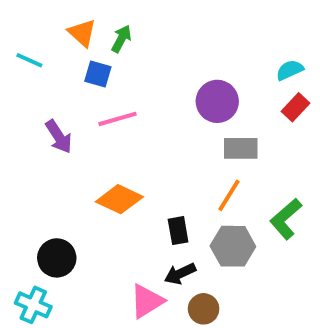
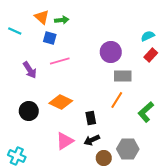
green arrow: (121, 39) -> (62, 20), turned 56
gray hexagon: (233, 246) -> (128, 149), moved
black circle: (57, 258) -> (29, 111), moved
pink triangle: (147, 301) -> (65, 141), moved

